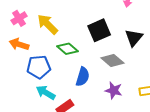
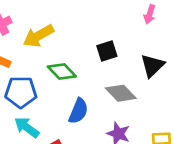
yellow arrow: (48, 24) -> (38, 36), turned -80
black square: (99, 30) -> (107, 51), size x0.7

